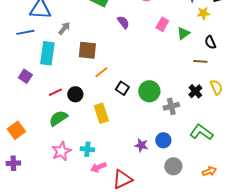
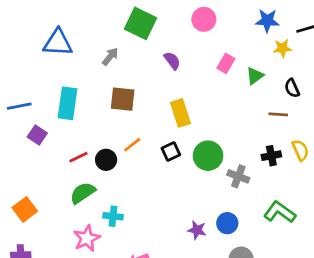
gray arrow: (64, 28) -> (110, 56), moved
blue line: (25, 32) -> (19, 106), moved
orange line: (101, 72) -> (132, 145), moved
black square: (122, 88) -> (171, 152), turned 32
black cross: (195, 91) -> (271, 156), turned 32
gray cross: (171, 106) -> (238, 176), turned 35
yellow rectangle: (101, 113) -> (180, 113), moved
cyan cross: (87, 149) -> (113, 216), moved

